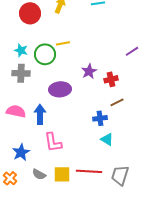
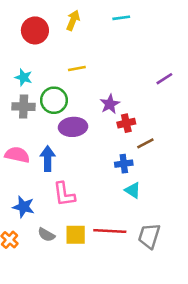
green circle: (45, 54) -> (54, 100), moved
red cross: (111, 79) -> (126, 123), moved
blue star: (21, 152) -> (24, 207), turned -30

